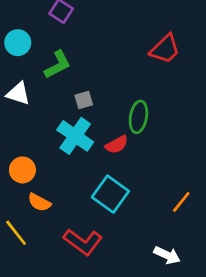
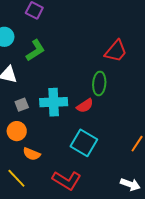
red trapezoid: (165, 49) -> (116, 51), moved
gray square: (84, 100) -> (22, 105), moved
cyan cross: (75, 136) -> (54, 102), turned -32

